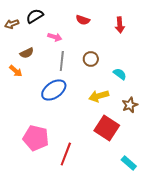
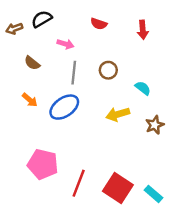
brown semicircle: (27, 53) -> (32, 63), turned 64
orange arrow: (16, 71) -> (30, 100), moved
red square: (107, 128) -> (118, 188), moved

